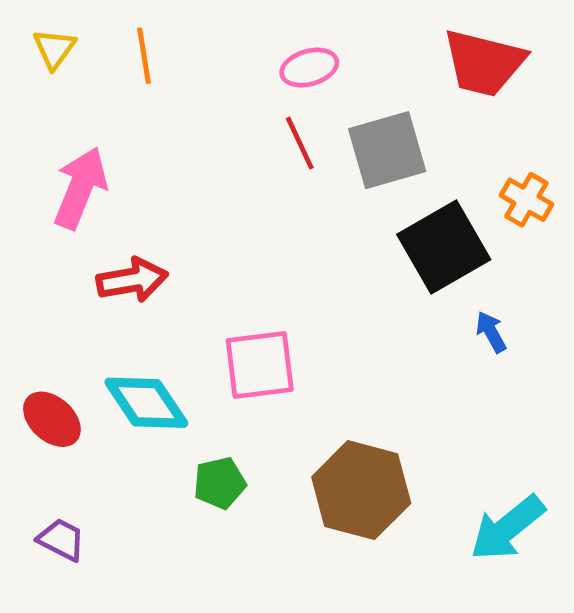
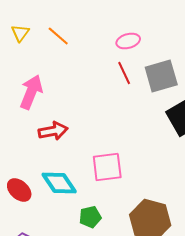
orange line: (144, 56) -> (58, 36), turned -40

